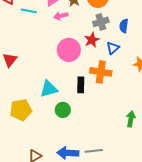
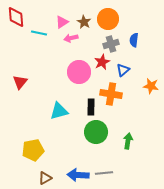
blue semicircle: (124, 26) -> (134, 40), moved
yellow pentagon: (21, 110) -> (33, 150), moved
green circle: (63, 110) -> (96, 132), moved, size x1.5
green arrow: (131, 119) -> (128, 141), moved

